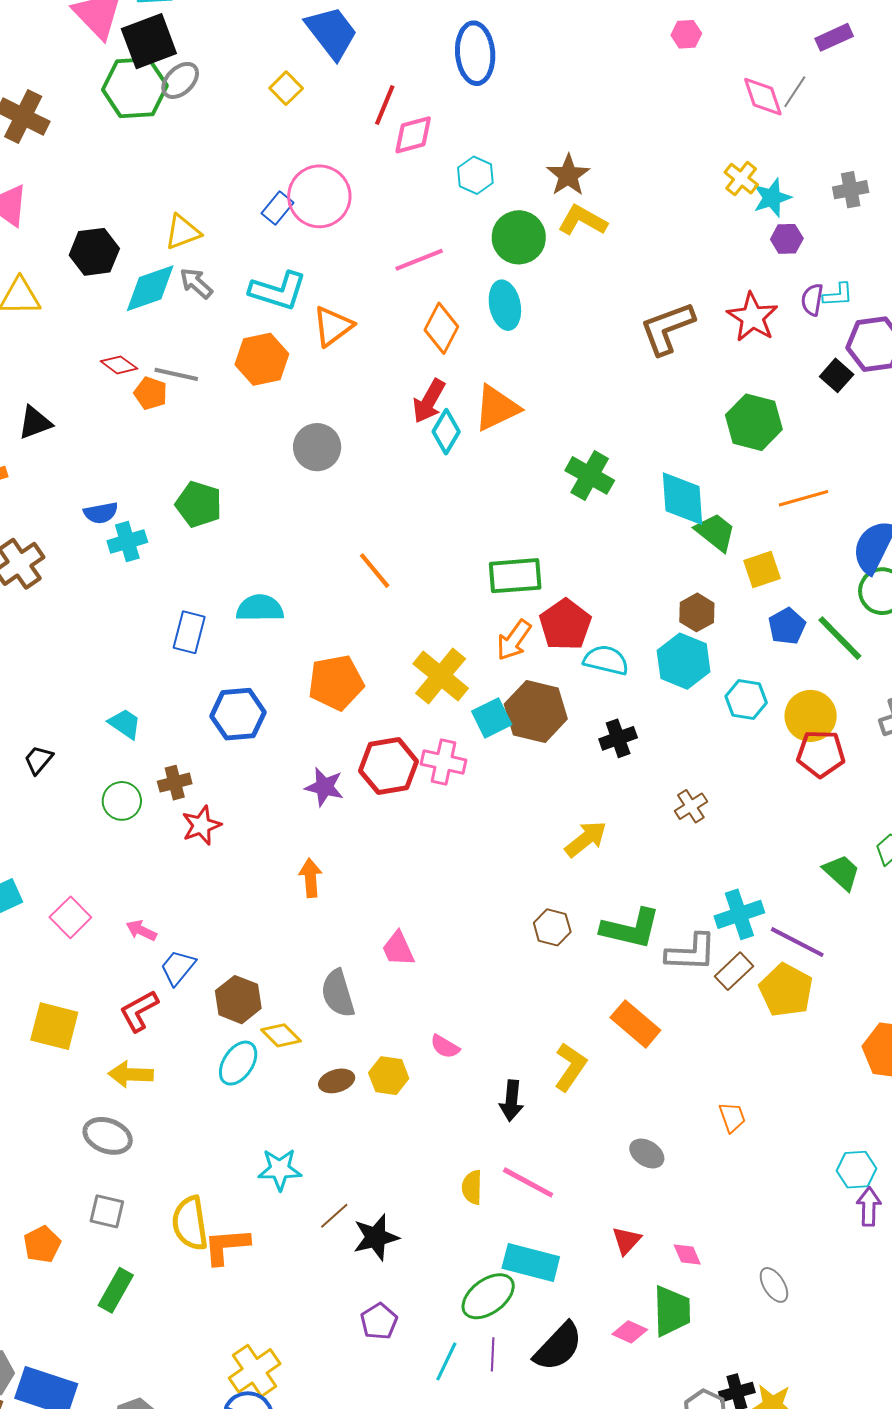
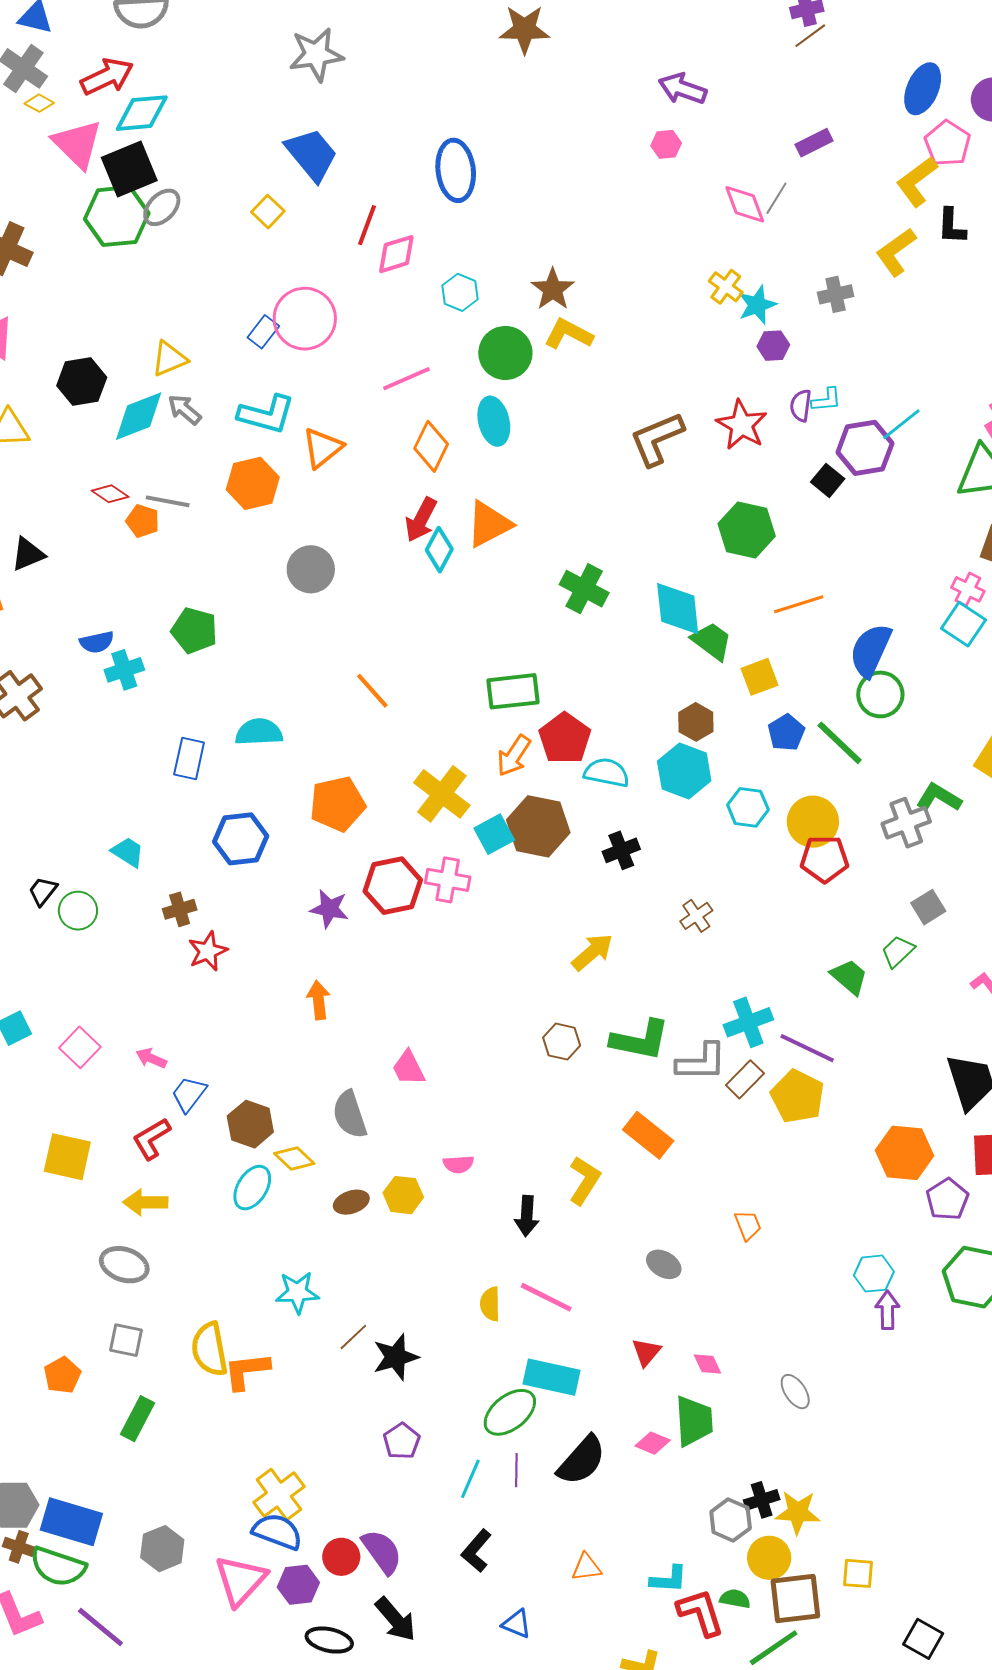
green circle: (122, 801) -> (78, 911), moved
pink semicircle: (445, 1047) -> (458, 1164), turned -32

